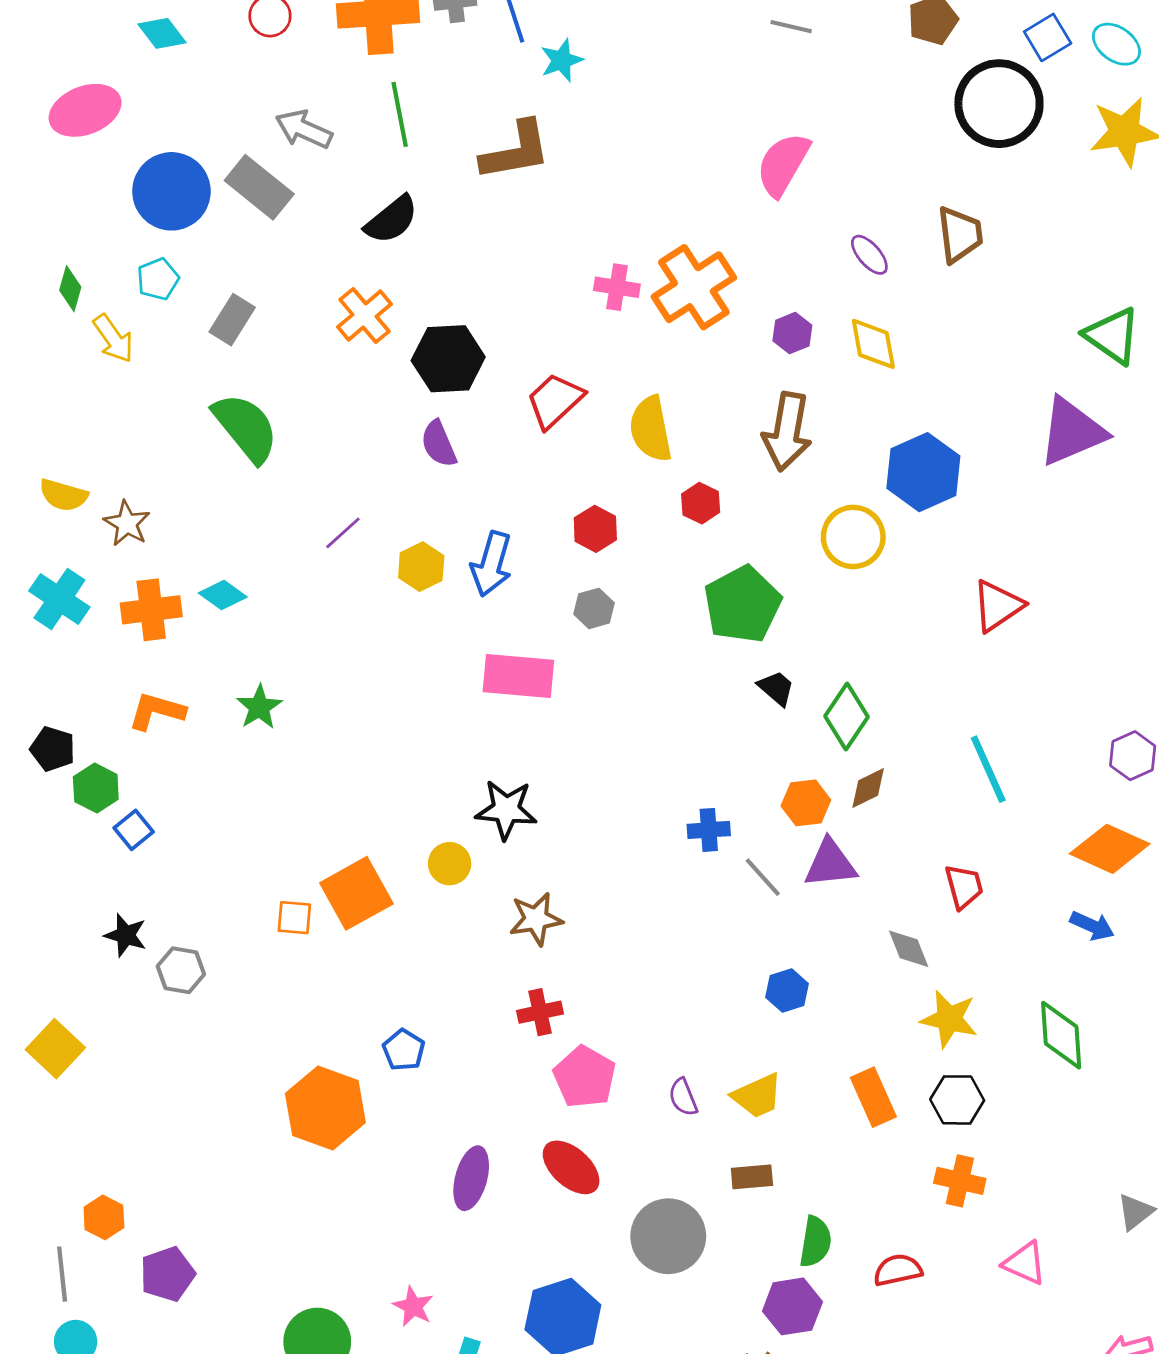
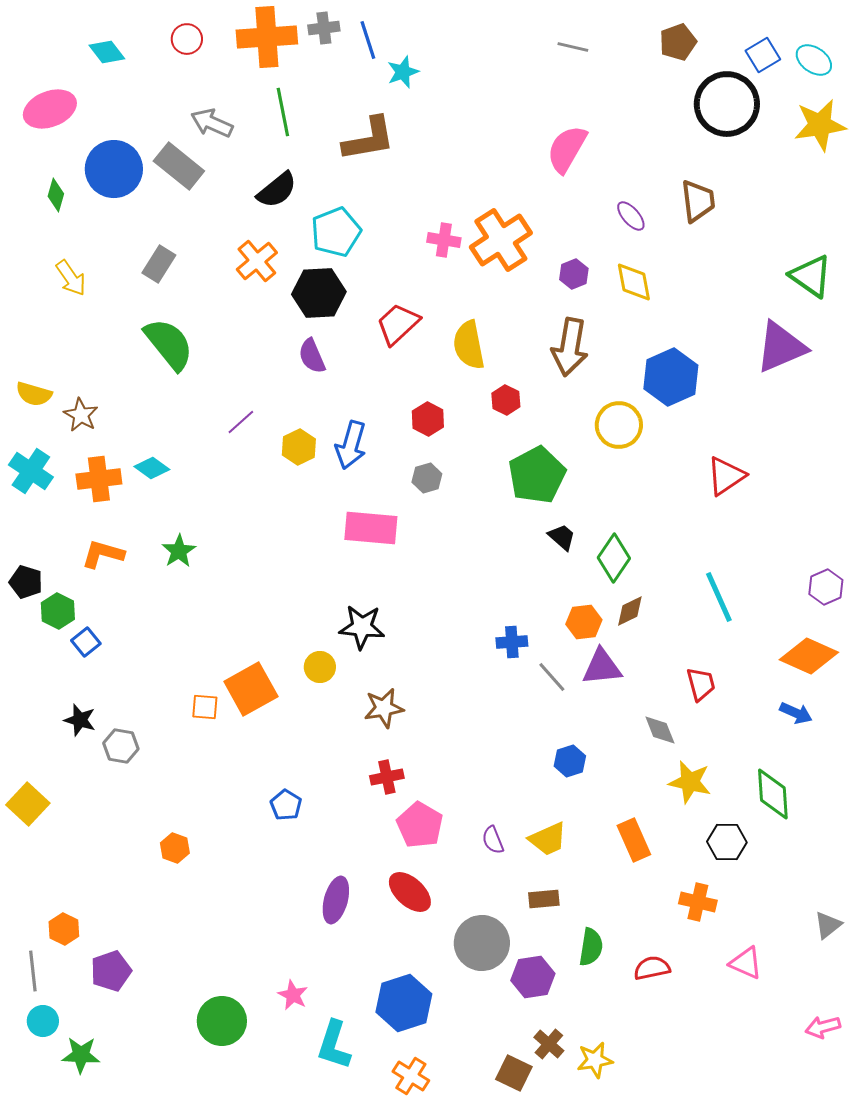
cyan pentagon: (158, 279) -> (336, 232), moved, size x1.6
green diamond: (70, 289) -> (56, 195), moved
black hexagon: (957, 1100) -> (727, 842), moved
orange hexagon: (325, 1108) -> (175, 848), moved, size x0.5
purple hexagon: (792, 1306) -> (533, 977), moved

